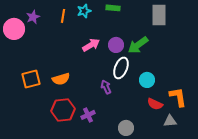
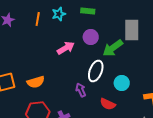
gray rectangle: (159, 15) -> (132, 30), moved
purple circle: (116, 45) -> (91, 37), moved
red semicircle: (155, 104) -> (108, 104), moved

